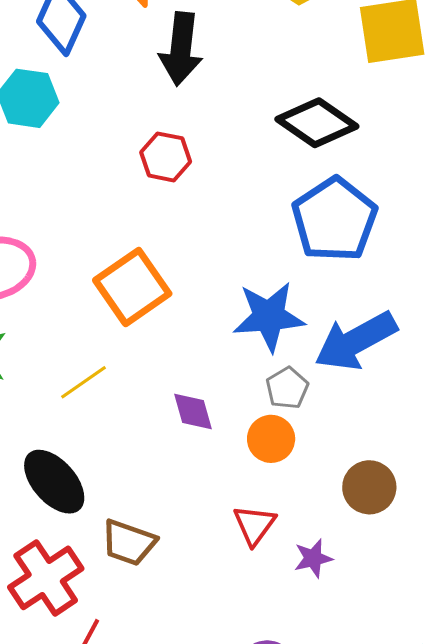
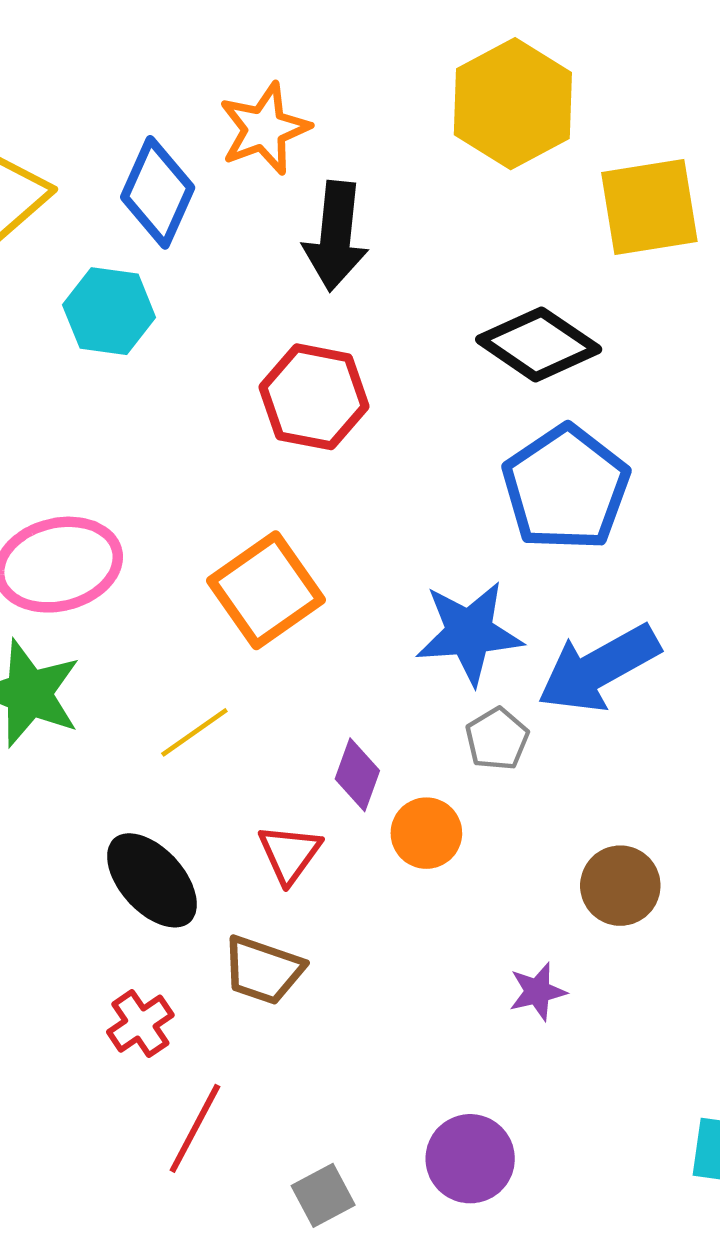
red hexagon: (166, 157) -> (314, 397), size x1.4
purple diamond: (193, 411) -> (357, 775), turned 36
orange circle: (271, 439) -> (426, 833), moved
red triangle: (255, 525) -> (290, 854), moved
red cross: (46, 578) -> (140, 1024), size x0.6

